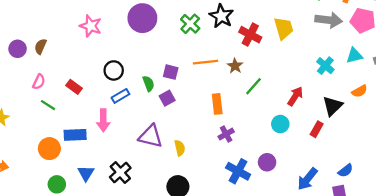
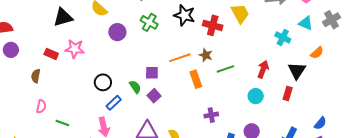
purple circle: (142, 18) -> (117, 32), size x0.7
green cross: (190, 24) -> (149, 22), moved
purple circle: (18, 49) -> (11, 50), moved
cyan triangle: (354, 56) -> (306, 23), turned 49
green line: (253, 86) -> (225, 69), turned 42
red rectangle: (74, 87) -> (51, 54), moved
orange rectangle: (217, 104) -> (196, 79), moved
green line: (48, 105) -> (62, 123), moved
purple cross: (226, 134) -> (211, 115), turned 32

